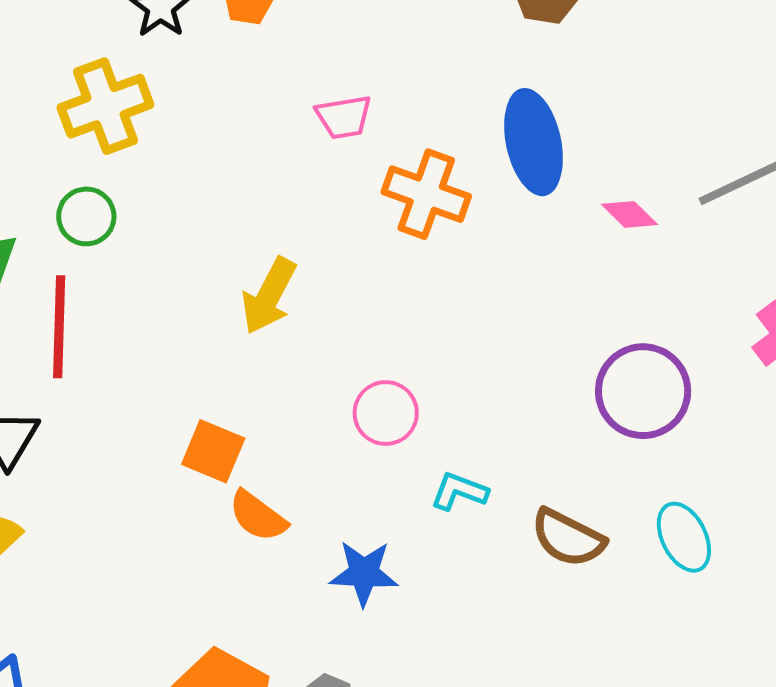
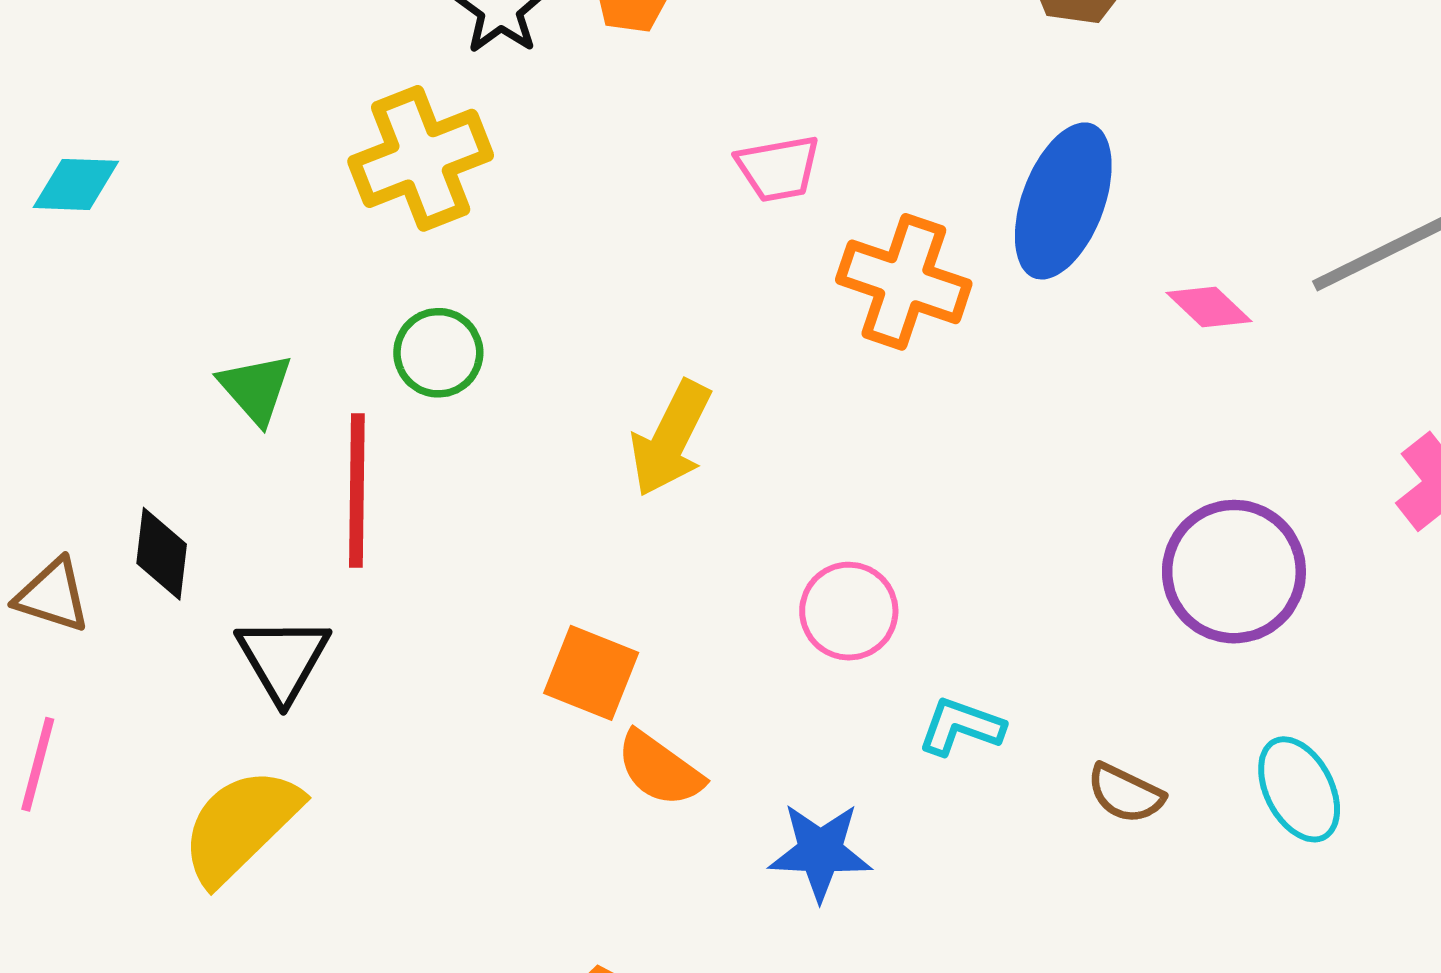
blue ellipse: (533, 142) -> (1063, 201), turned 34
green circle: (86, 216) -> (438, 353), moved
brown semicircle: (568, 538) -> (1125, 793), size x0.7

